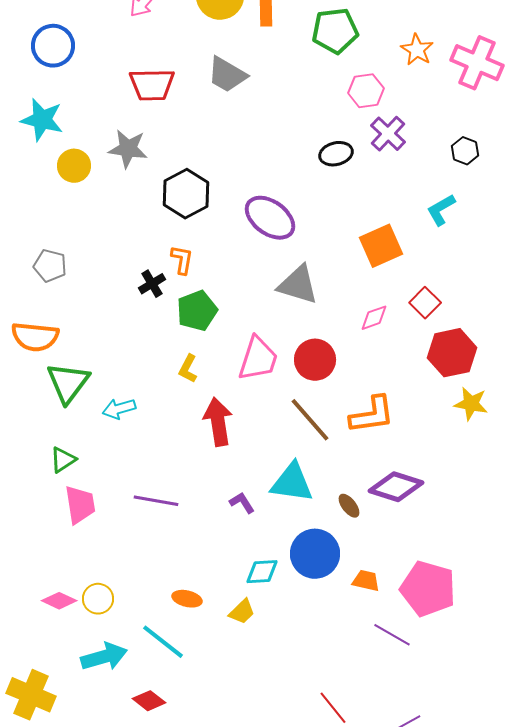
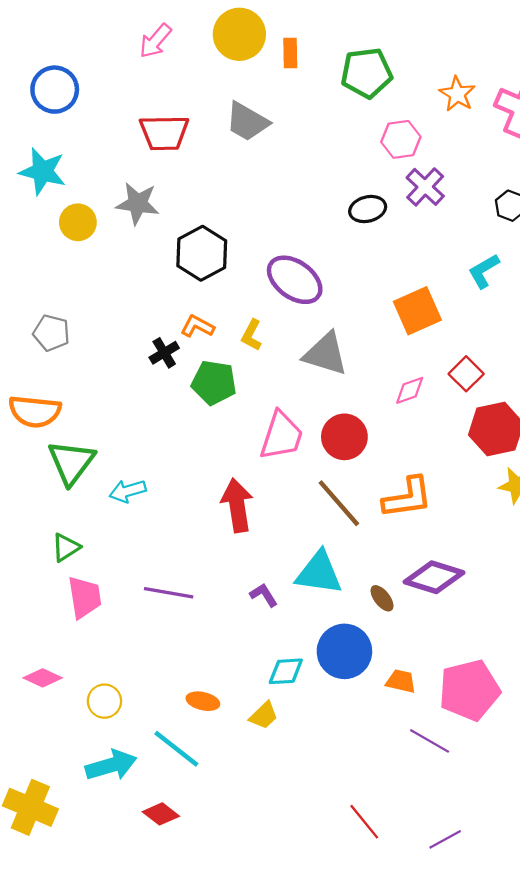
orange L-shape: (182, 260) -> (197, 326), turned -72
green pentagon: (197, 311) -> (214, 383), turned 30
yellow L-shape: (188, 369) -> (252, 335), moved
pink pentagon: (428, 589) -> (469, 690), turned -30
pink diamond: (59, 601) -> (43, 678), moved

